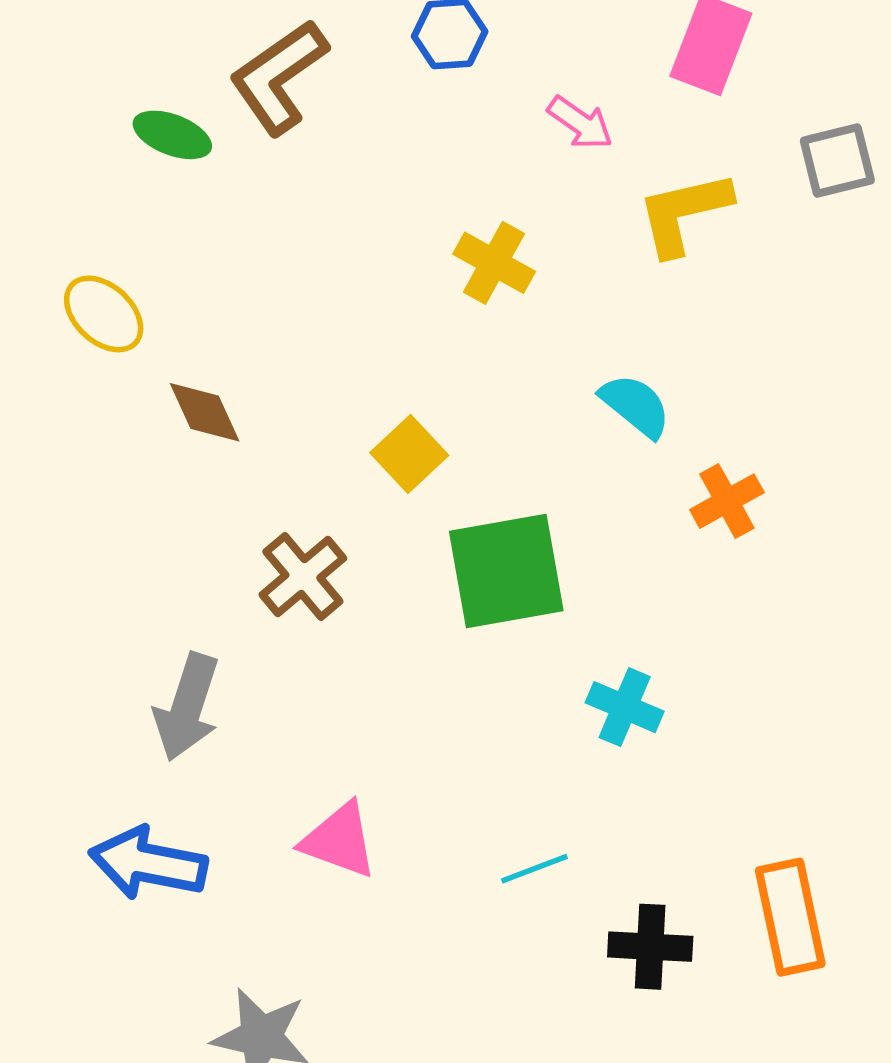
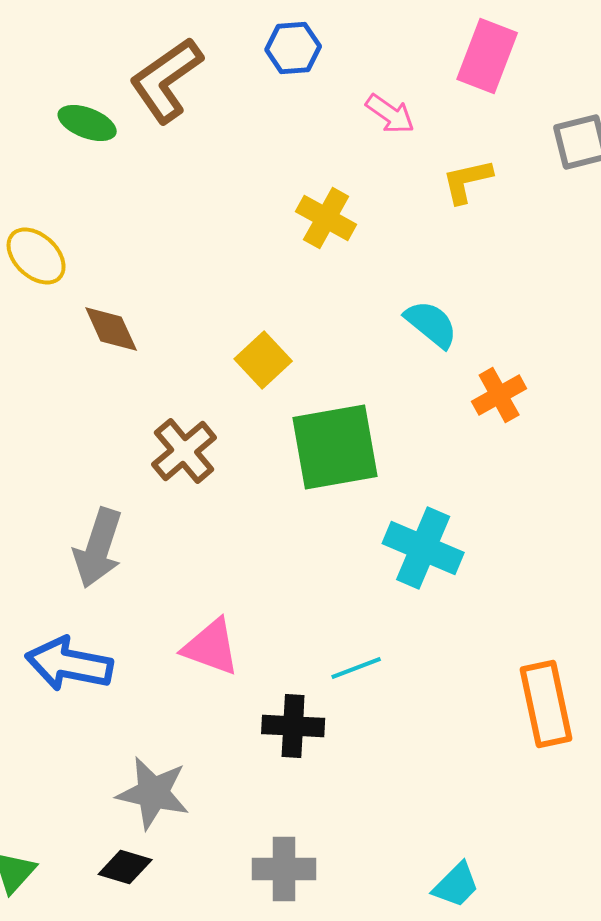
yellow L-shape: (684, 213) -> (467, 181), size x0.7
cyan cross: (625, 707) -> (423, 548), size x1.4
black cross: (650, 947) -> (293, 726), moved

